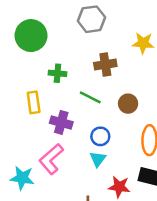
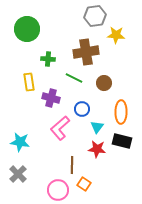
gray hexagon: (91, 19) -> (95, 16), moved
brown cross: (105, 65) -> (86, 52), size x1.4
pink L-shape: (51, 159) -> (60, 128), moved
cyan triangle: (98, 159) -> (97, 127), moved

